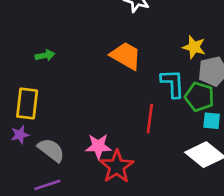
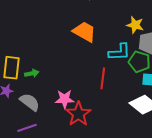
green arrow: (45, 55) -> (32, 73), moved
cyan L-shape: (173, 83) -> (119, 52), turned 90

